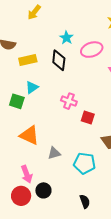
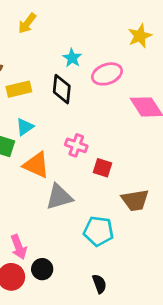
orange triangle: (29, 135) -> (36, 165), moved
gray triangle: (54, 153) -> (59, 197), moved, size x1.5

